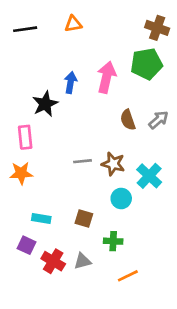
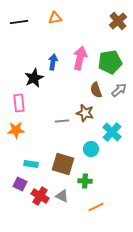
brown cross: (157, 28) -> (118, 21), turned 30
green pentagon: (146, 64) -> (110, 62), moved
brown star: (113, 164) -> (85, 113), moved
brown square: (84, 218) -> (63, 164), size x1.6
gray triangle: (83, 261) -> (62, 196), turned 40

